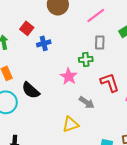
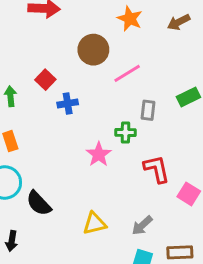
pink line: (96, 15) -> (127, 73), moved
black semicircle: (31, 90) -> (39, 203), moved
gray arrow: (87, 102) -> (142, 225), moved, turned 98

